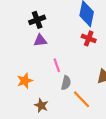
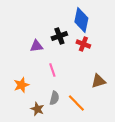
black cross: (37, 20) -> (59, 36), moved
gray semicircle: (66, 83) -> (54, 98), moved

